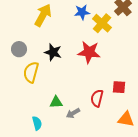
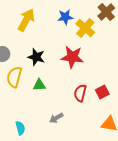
red square: (119, 87) -> (102, 92), turned -32
red semicircle: (97, 98) -> (80, 93), moved
green triangle: (56, 102) -> (39, 85), moved

